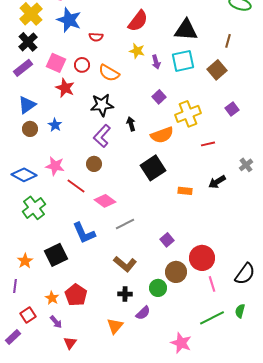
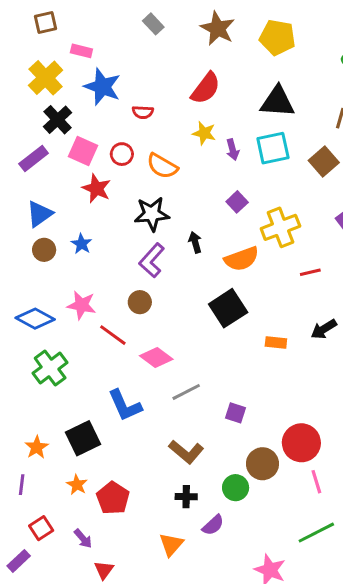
black cross: (28, 42) -> (58, 120), moved
purple square: (167, 240) -> (236, 413), moved, turned -32
orange star: (52, 298) -> (77, 485), moved

